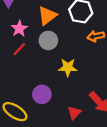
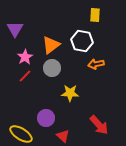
red triangle: (74, 113) -> (63, 136), moved, turned -32

